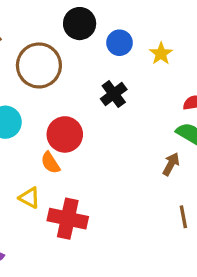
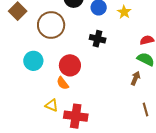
black cross: (114, 94) -> (98, 39), turned -35

